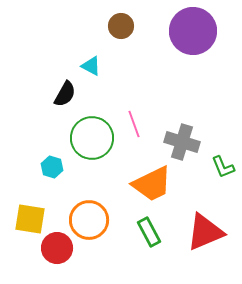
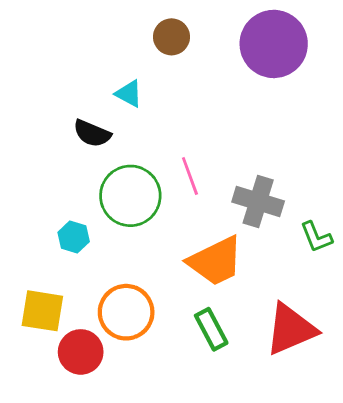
black semicircle: (65, 94) -> (92, 133), turned 84

